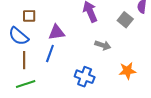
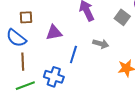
blue line: (50, 53) -> (73, 54), moved
blue cross: (85, 77) -> (54, 77), moved

